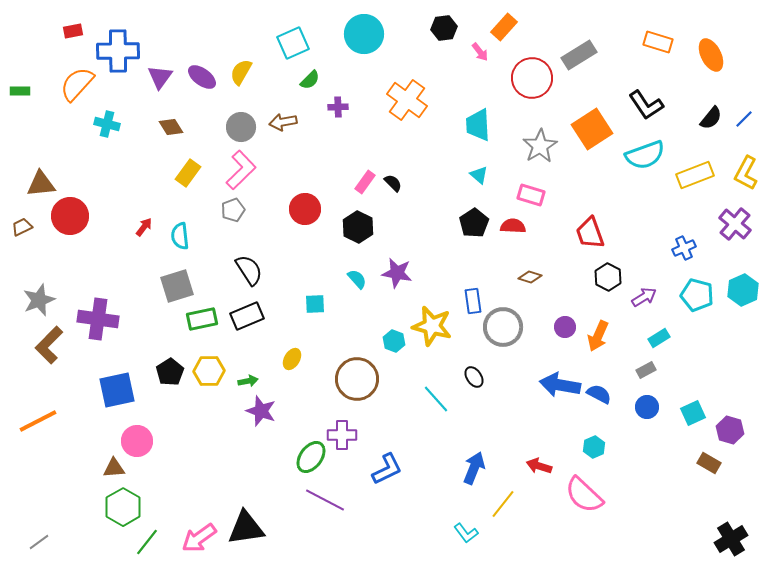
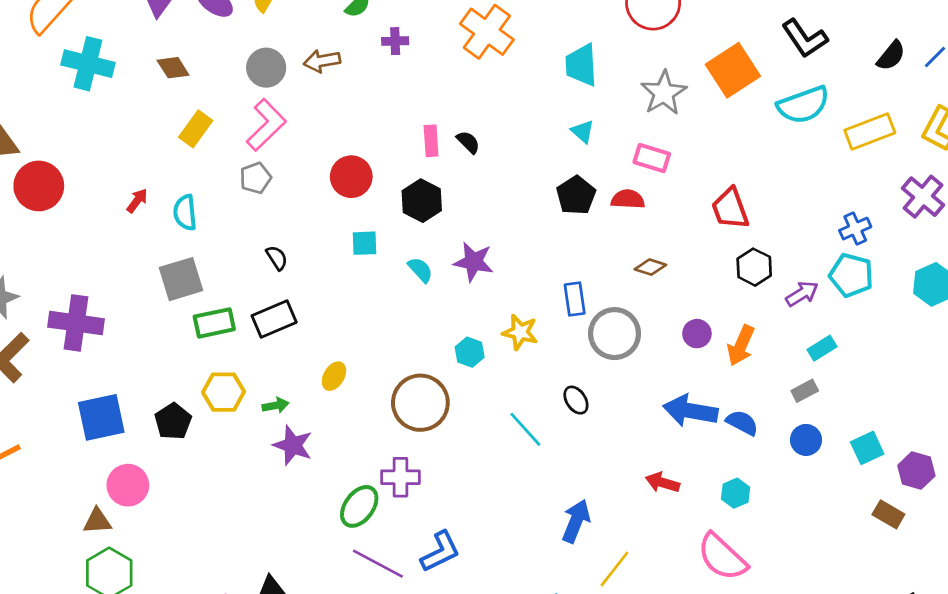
cyan cross: (107, 124) -> (88, 64), size x1.5
pink rectangle: (365, 182) -> (431, 141), turned -40
black semicircle: (249, 270) -> (277, 258), size x0.6
cyan pentagon: (697, 295) -> (851, 275), moved
cyan square: (315, 304) -> (365, 243), moved
yellow star: (432, 326) -> (520, 332), size x0.7
black pentagon: (170, 372) -> (173, 421), moved
red arrow: (539, 466) -> (662, 483), moved
blue L-shape: (387, 469) -> (440, 552), moved

